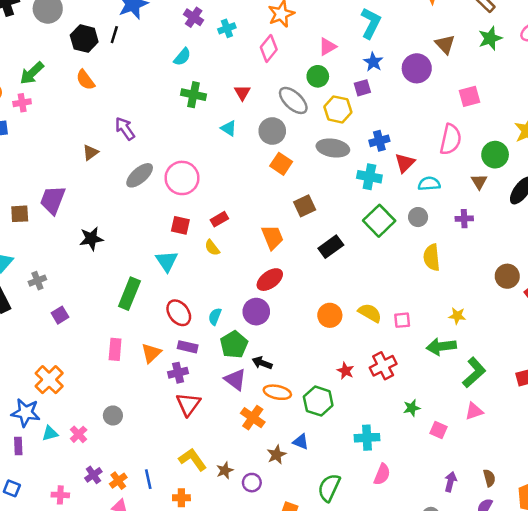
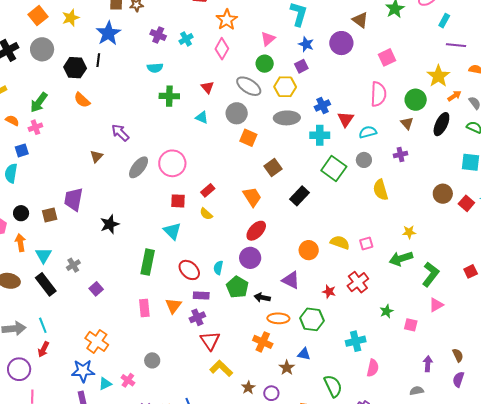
cyan semicircle: (182, 57) -> (155, 68), turned 56
purple triangle: (235, 380) -> (291, 280), moved
yellow L-shape: (193, 459) -> (221, 368), moved
green semicircle: (329, 488) -> (333, 386), turned 140

